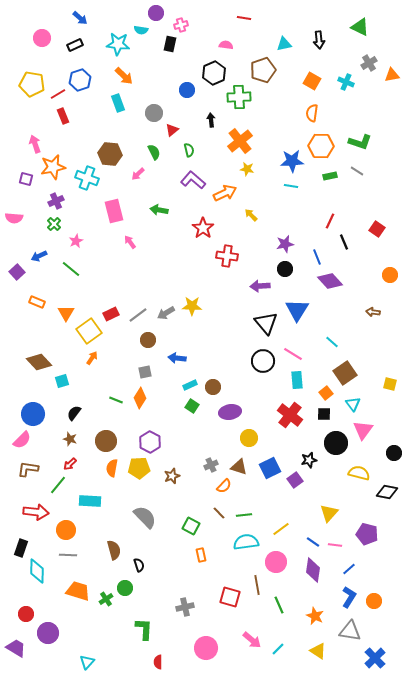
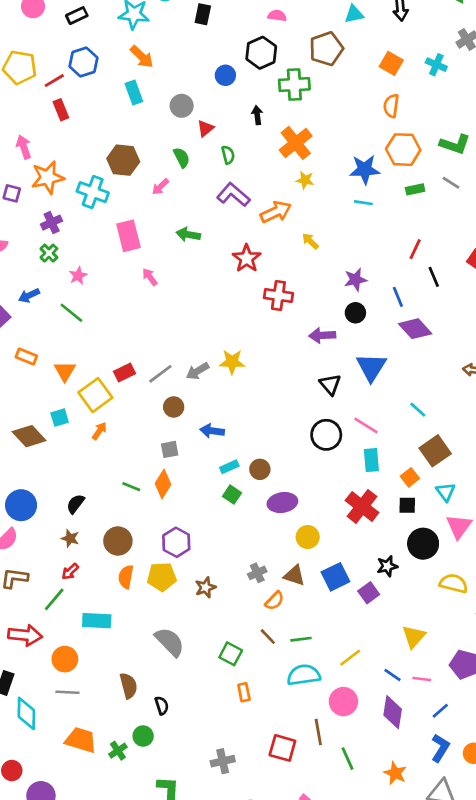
black triangle: (266, 323) -> (330, 384), size x0.7
cyan square: (62, 381) -> (60, 418), moved

